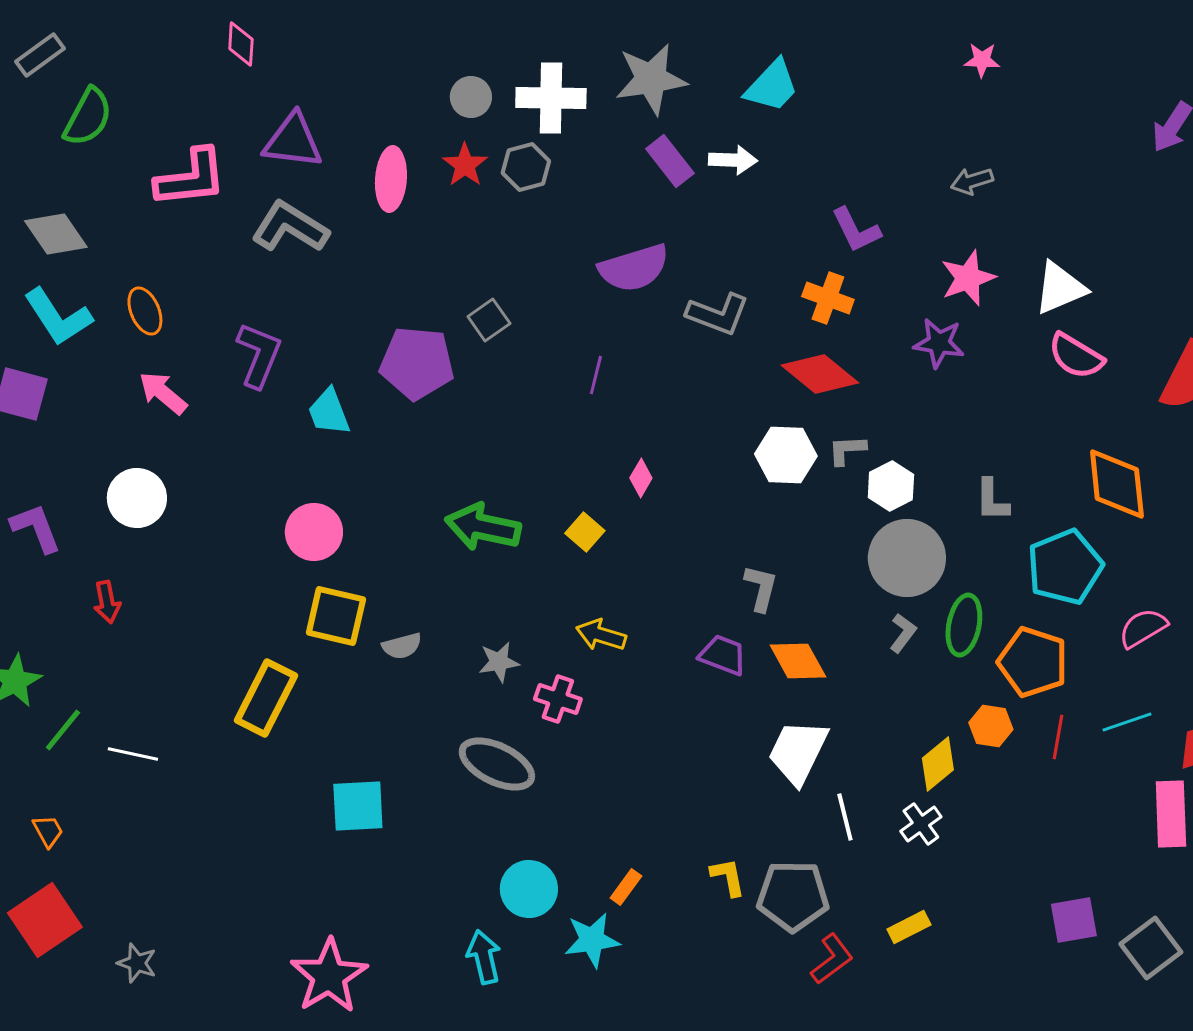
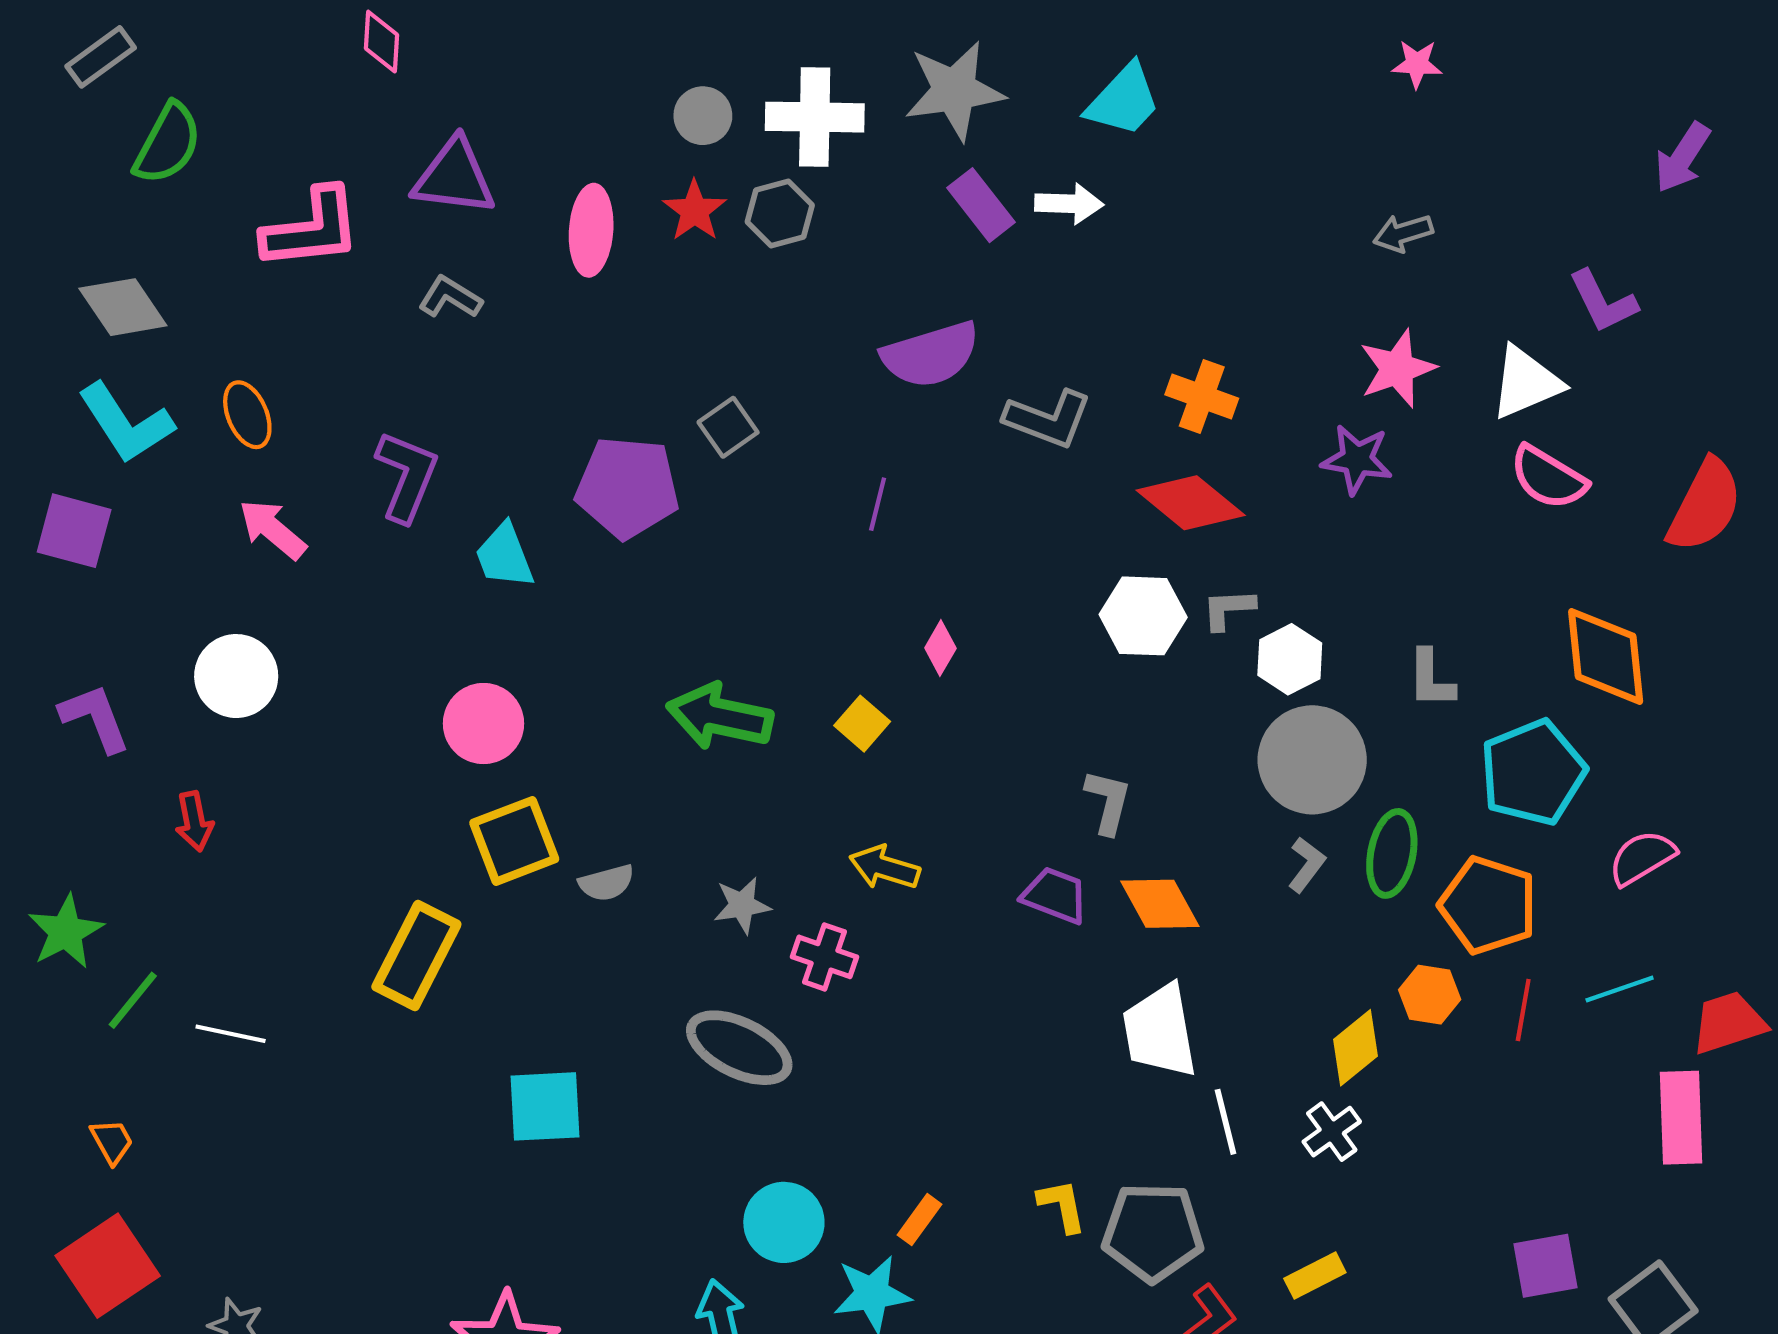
gray L-shape: (290, 227) -> (450, 297), size x0.6
purple L-shape: (856, 230) -> (1603, 302), moved
yellow square: (336, 616) -> (514, 841), turned -34
white trapezoid: (798, 752) -> (1160, 1031), turned -36

